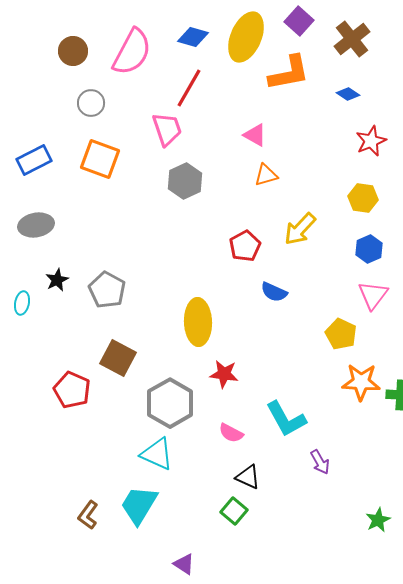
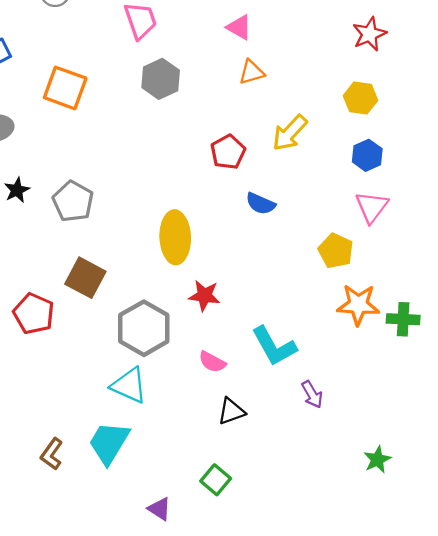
orange square: (100, 159) -> (65, 88), moved
black triangle: (248, 477) -> (231, 411), turned -44
green square: (234, 511) -> (216, 480), moved

